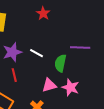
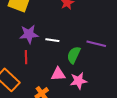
white line: (36, 53) -> (52, 40), turned -32
pink star: (70, 87) -> (78, 81), turned 30

